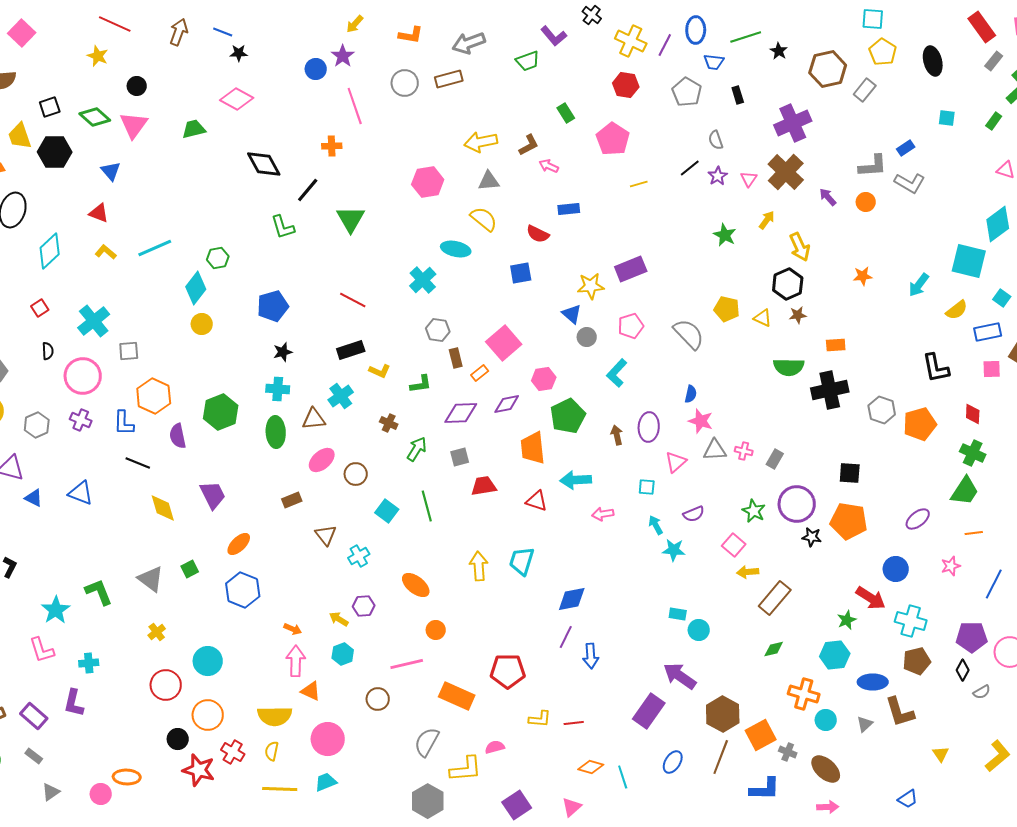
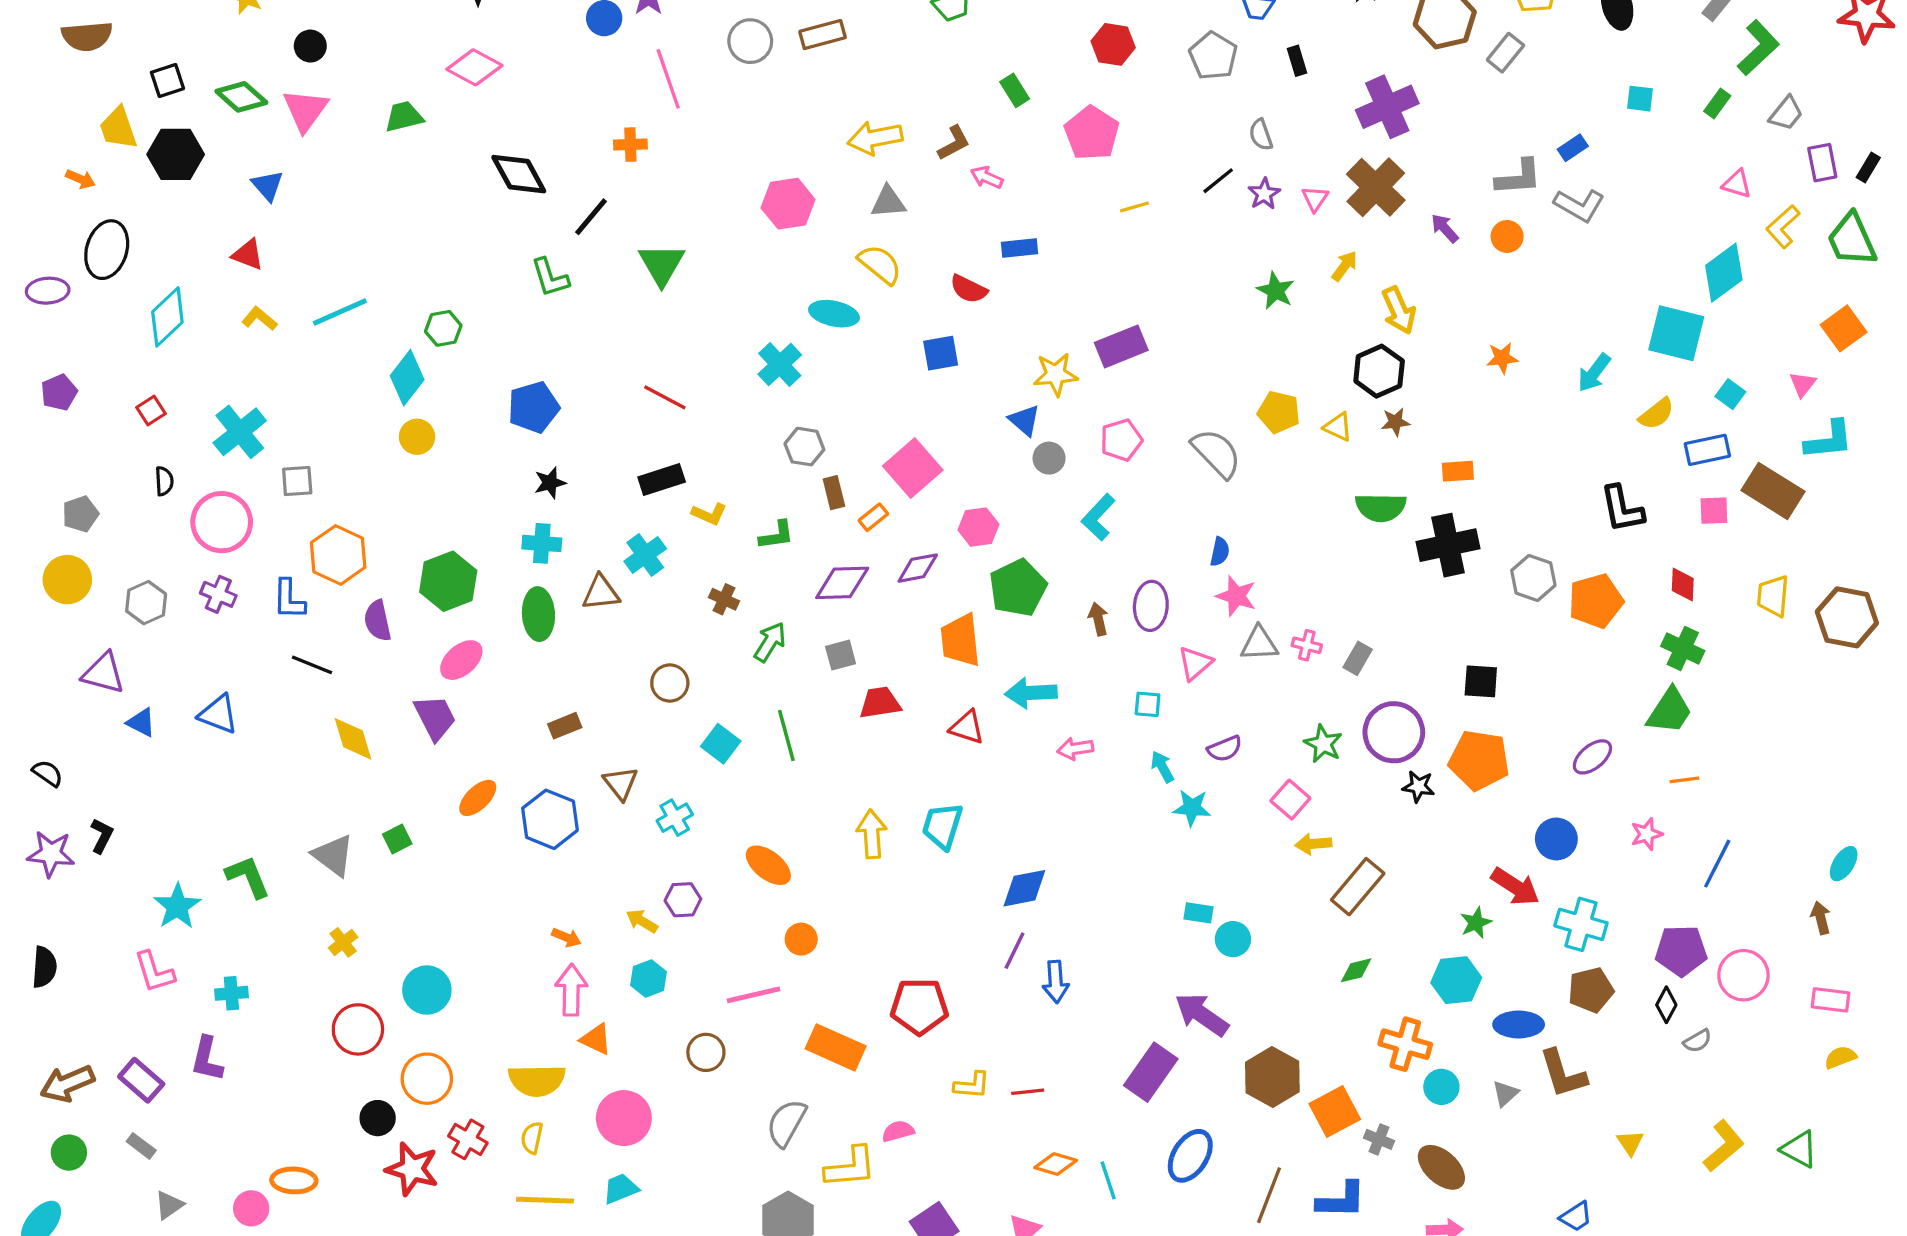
pink ellipse: (322, 460) -> (461, 660), moved
blue hexagon: (243, 590) -> (550, 819), moved
brown line: (721, 757) -> (1269, 1195), moved
blue ellipse: (673, 762) -> (1190, 1156), size x1.4

